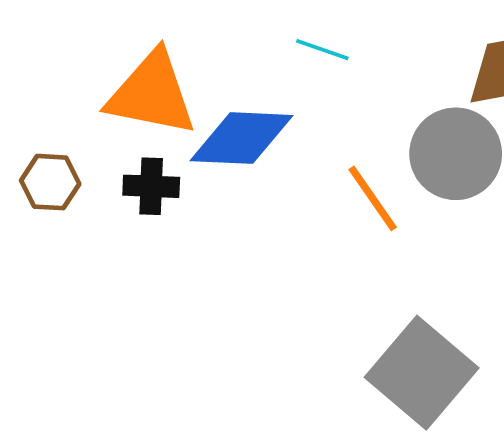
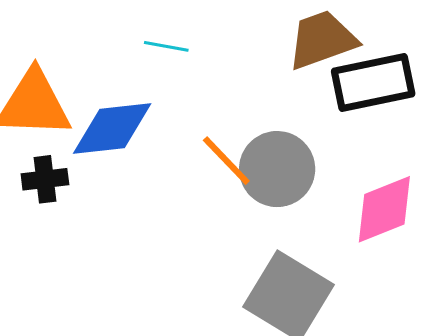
gray circle: (456, 154) -> (277, 169), moved

